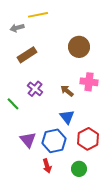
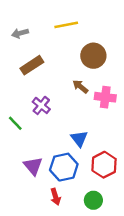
yellow line: (38, 15) -> (66, 25), moved
brown arrow: (67, 91) -> (80, 86), moved

